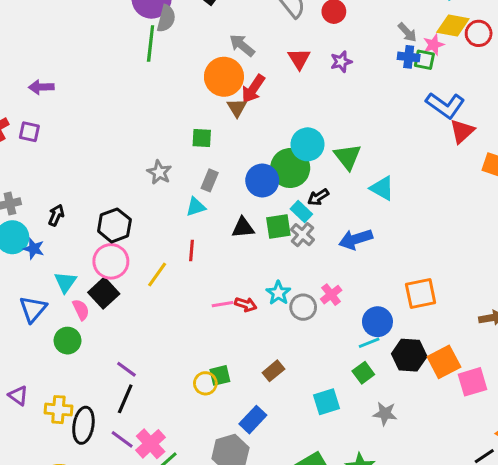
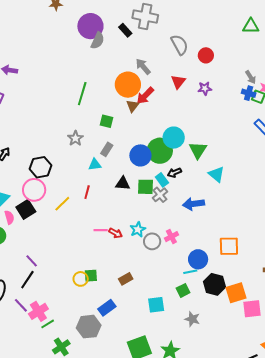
green line: (151, 44) -> (82, 94), moved

